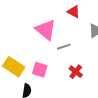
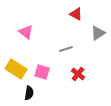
pink triangle: (46, 30) -> (26, 32), moved, size x0.7

